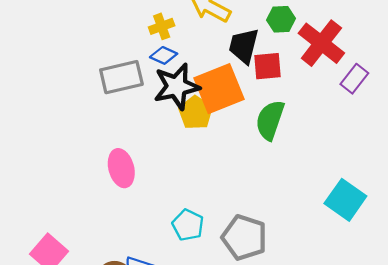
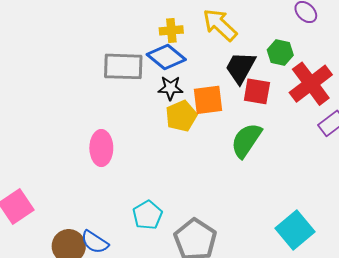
blue diamond: (164, 55) -> (166, 57), size x1.5
black star: (177, 87) -> (170, 88), size x0.6
orange square: (219, 89) -> (208, 100), size x0.7

